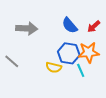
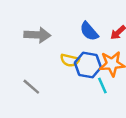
gray line: (12, 61) -> (31, 87), moved
yellow semicircle: (54, 67) -> (70, 60), moved

